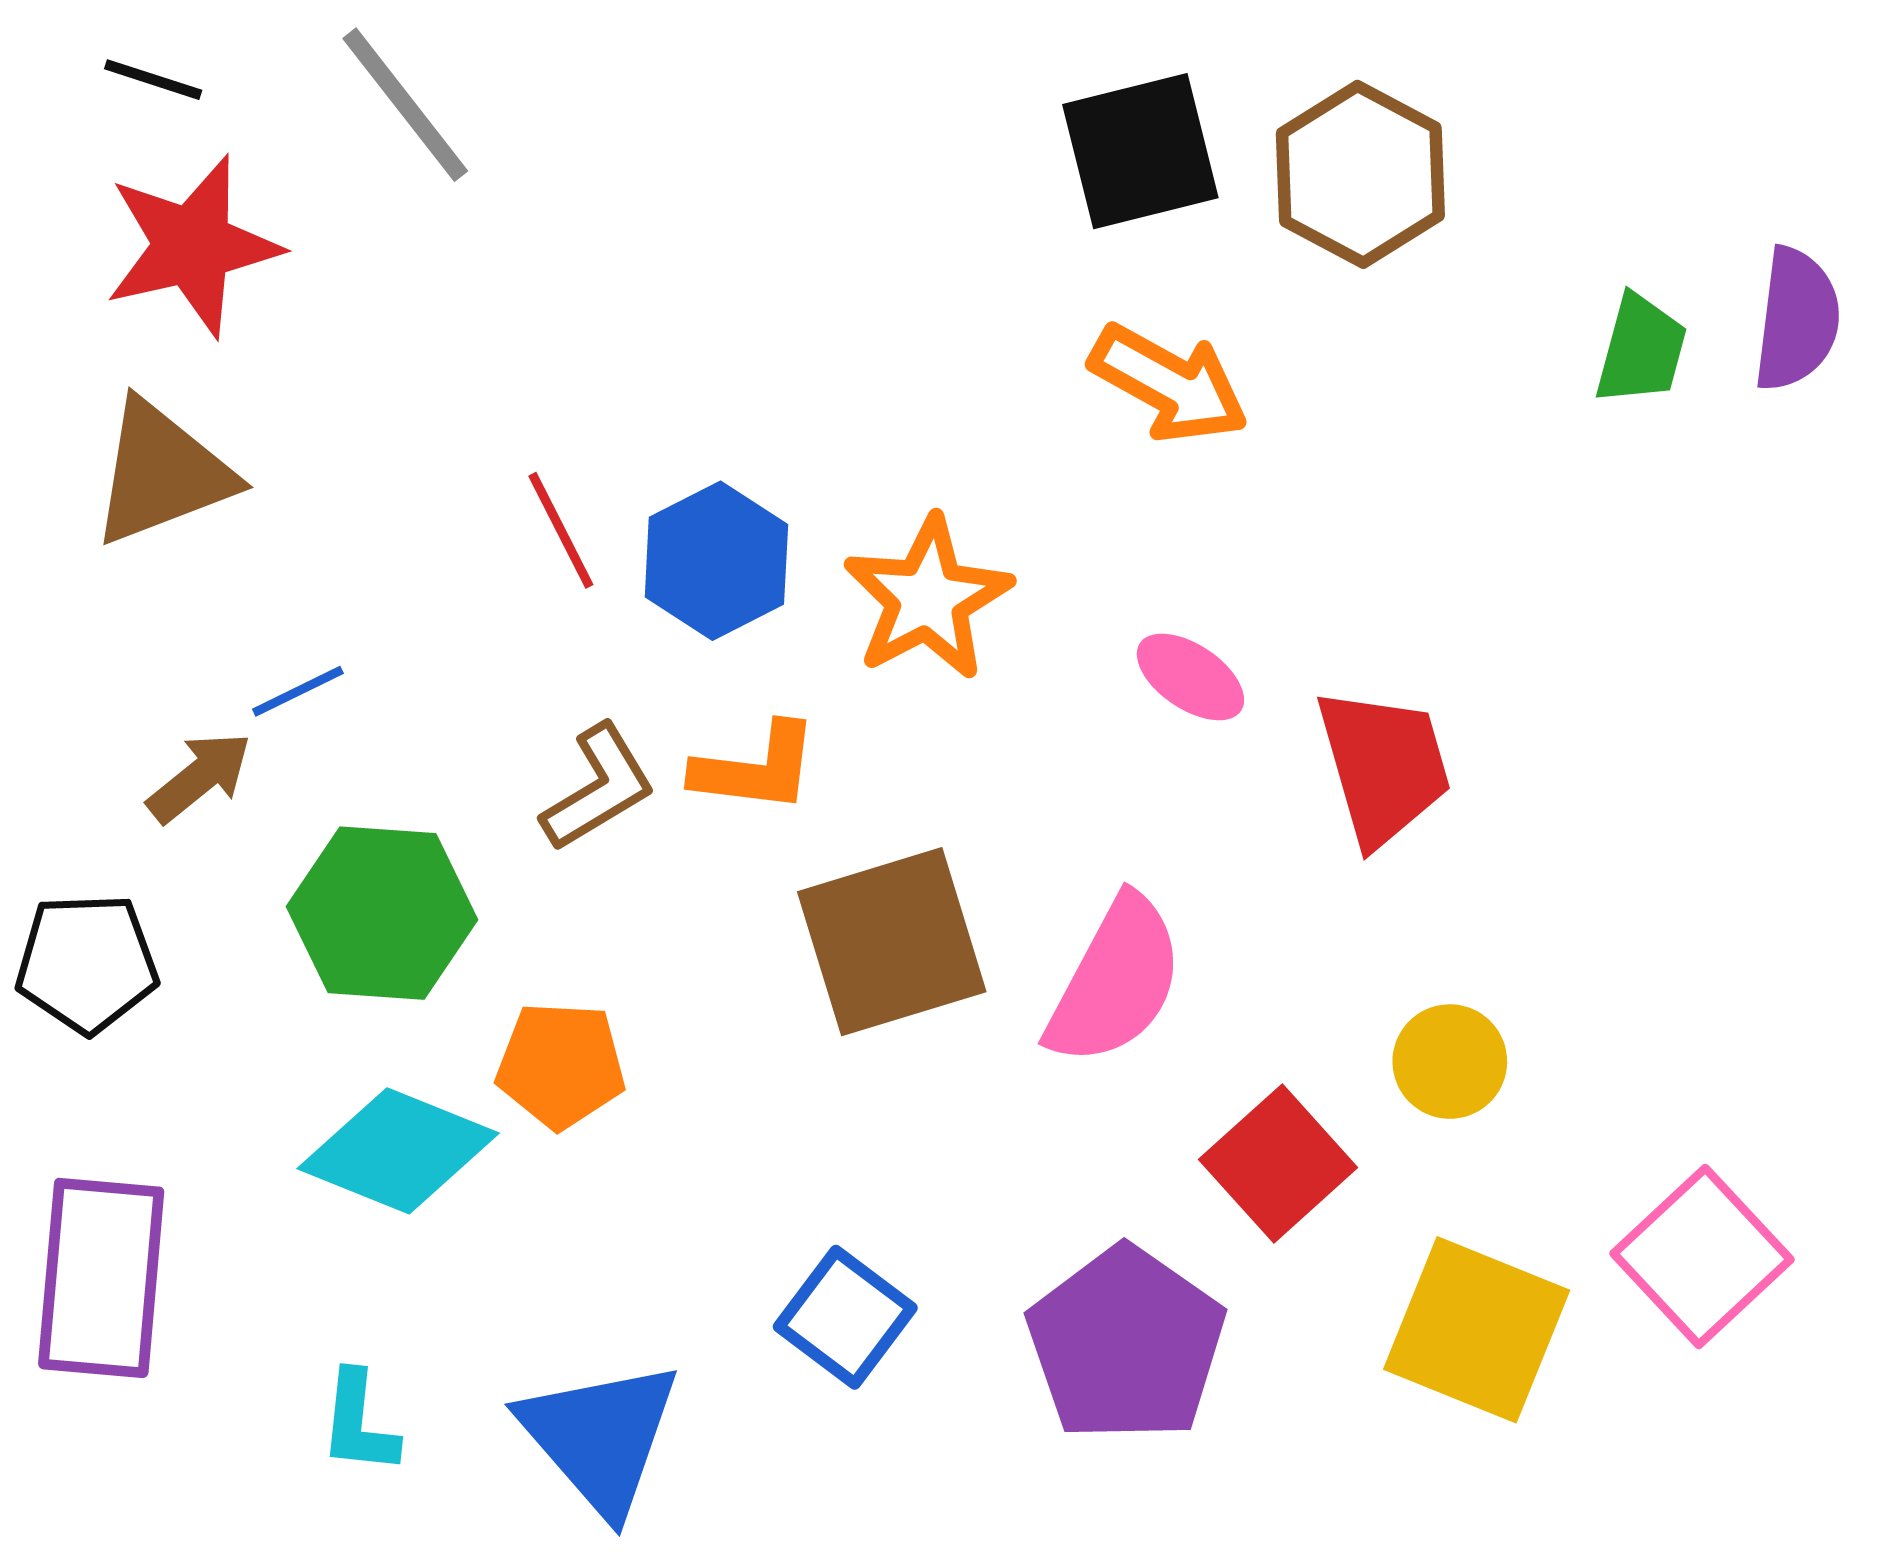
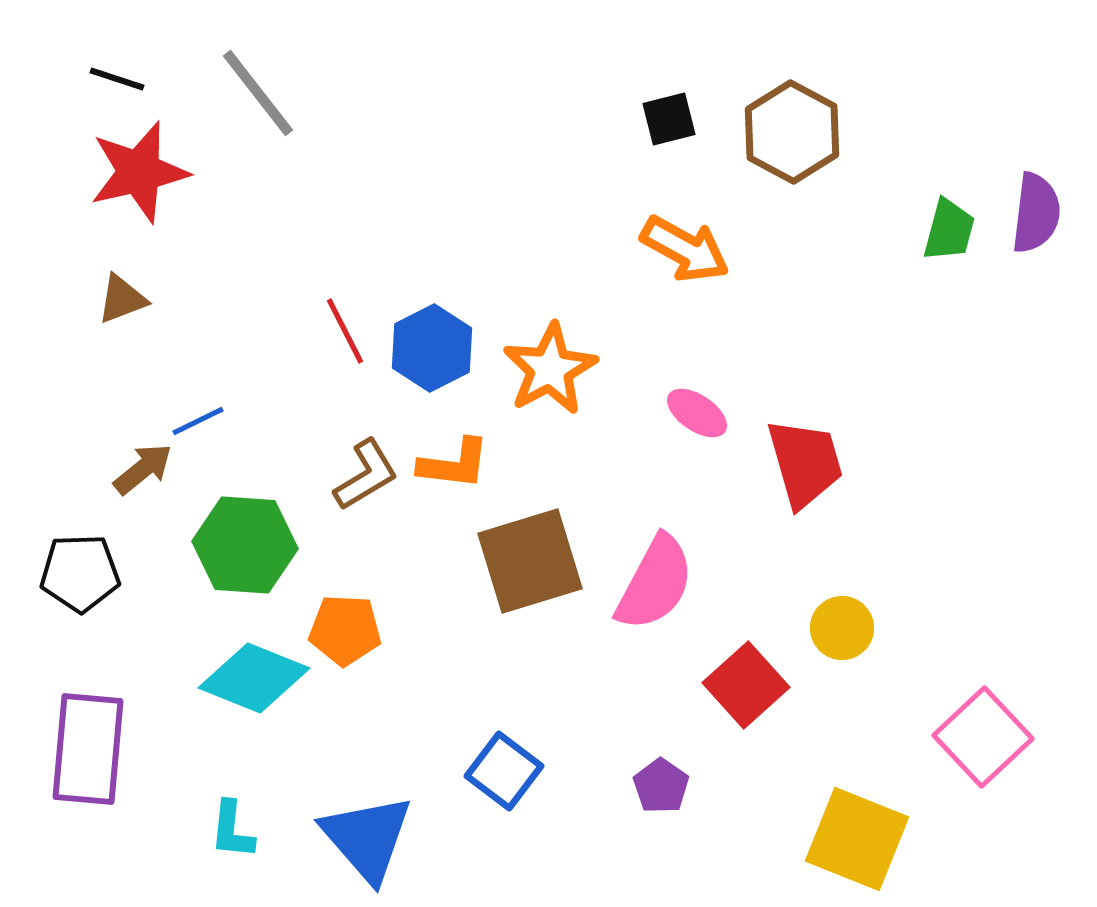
black square: (1140, 151) -> (669, 119), size x0.6
brown triangle: (162, 473) -> (122, 299), size x0.6
yellow square: (1477, 1330) -> (857, 839), moved
purple pentagon: (1126, 1344) -> (661, 786), size x0.5

